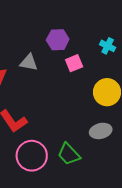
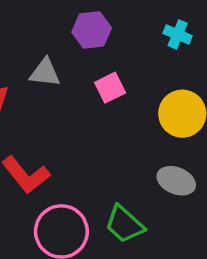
pink square: (74, 63) -> (110, 88), moved
gray ellipse: (101, 131) -> (176, 181), turned 40

